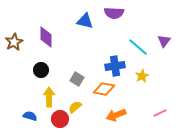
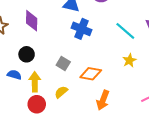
blue cross: (115, 66) -> (82, 29), moved, turned 30
orange arrow: (116, 115) -> (103, 100), turned -48
blue semicircle: (30, 116) -> (14, 75), moved
red circle: (60, 119) -> (37, 104), moved

